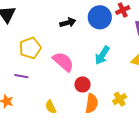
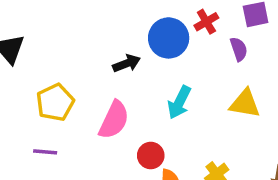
black arrow: (68, 23) -> (127, 63), moved
pink semicircle: (63, 62) -> (114, 120), turned 80

